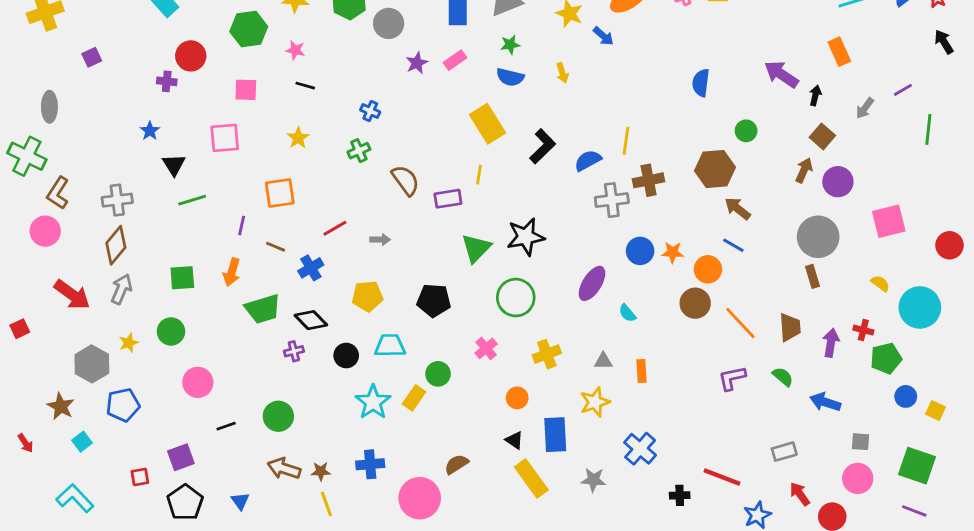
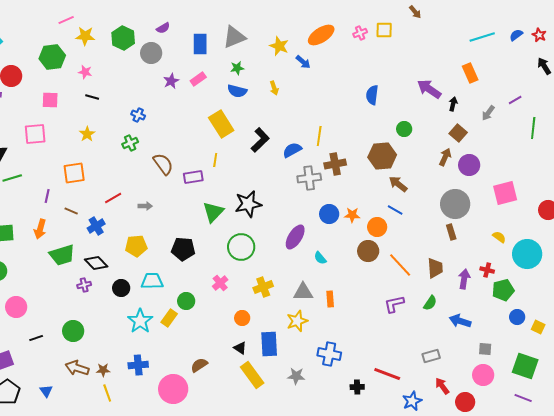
gray triangle: (603, 361) -> (303, 292), size x1.5
green semicircle: (783, 377) -> (430, 303), turned 84
blue cross: (640, 449) -> (329, 354), turned -30

